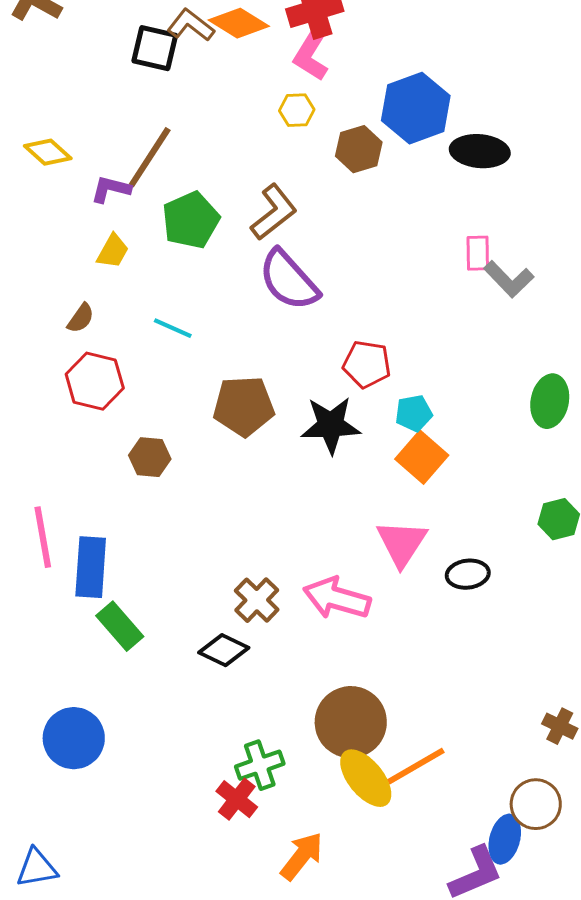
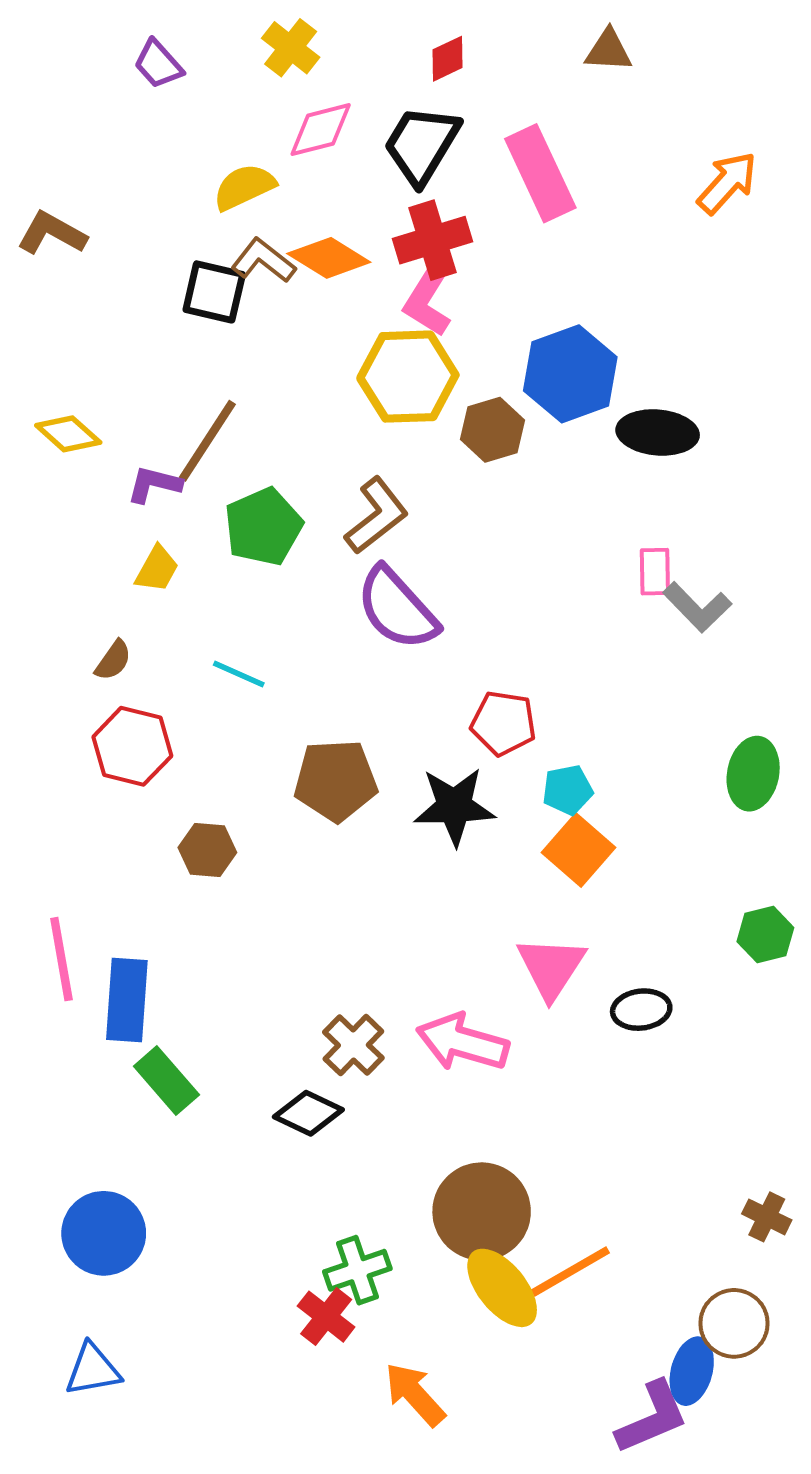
yellow hexagon: (297, 110) -> (408, 377), size x2.0
orange arrow: (302, 856) -> (415, 1394), turned -80
blue triangle: (37, 868) -> (93, 1370), moved

